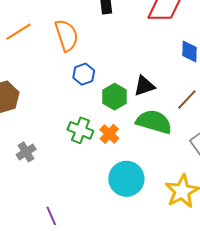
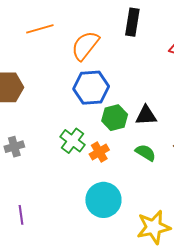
orange semicircle: (67, 35) -> (85, 46), turned -140
blue hexagon: (84, 74) -> (91, 88), size x1.6
green semicircle: (154, 122) -> (146, 153), size x0.6

